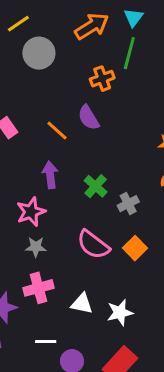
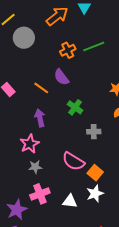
green line: (129, 53) -> (94, 47), moved, turned 60
green cross: (96, 186) -> (75, 107), moved
gray cross: (128, 204) -> (94, 132), turned 32
orange square: (135, 248) -> (95, 173), moved
white star: (120, 313) -> (95, 194), moved

